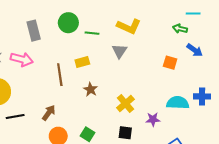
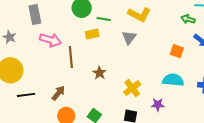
gray rectangle: (34, 31) -> (35, 14), moved
pink arrow: (22, 59) -> (50, 40), moved
yellow rectangle: (82, 62) -> (92, 34), moved
cyan semicircle: (178, 103) -> (173, 80), moved

